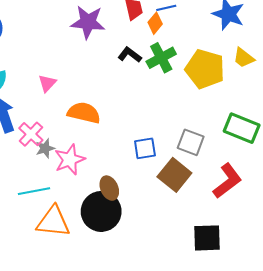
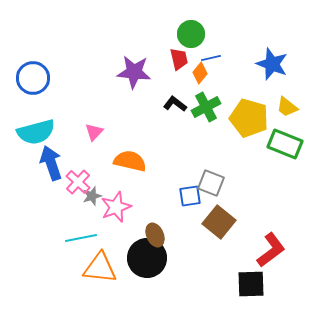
green rectangle: (242, 128) -> (285, 144), moved
gray square: (191, 142) -> (211, 183), moved
red L-shape: (227, 181) -> (271, 250), moved

